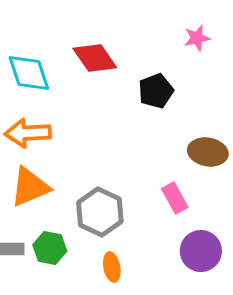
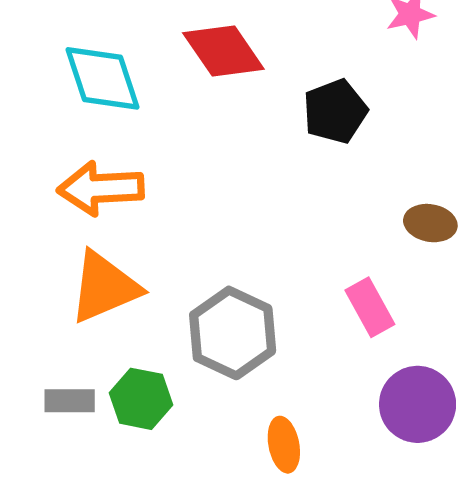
brown ellipse: (208, 152) -> (430, 223), size x0.7
orange ellipse: (112, 267) -> (284, 445), moved

